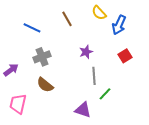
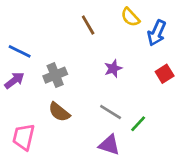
blue line: (32, 28) -> (20, 51), moved
purple arrow: (11, 70) -> (14, 80), moved
gray line: (94, 76) -> (111, 112), moved, turned -54

